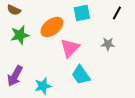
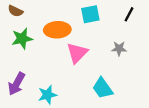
orange ellipse: (52, 27) -> (57, 30), turned 35
cyan trapezoid: (81, 75) -> (102, 88), moved

